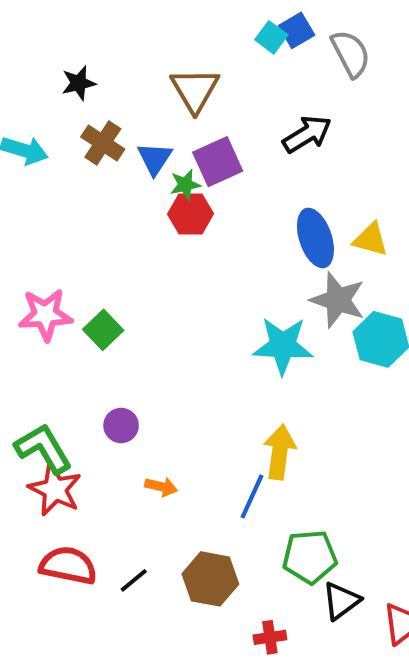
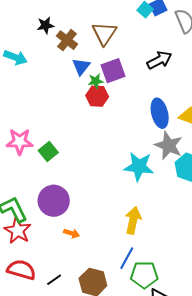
brown cross: (103, 143) -> (67, 40), moved
purple circle: (121, 425) -> (54, 201), size x1.8
blue line: (252, 496) -> (127, 258), moved

